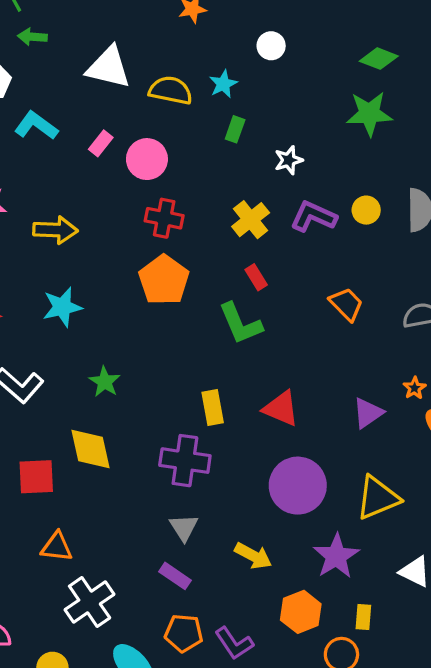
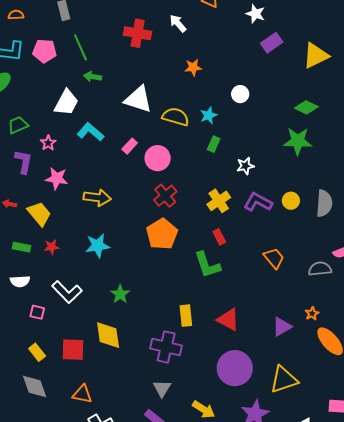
red cross: (164, 218) -> (165, 196), turned 35

